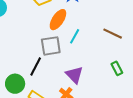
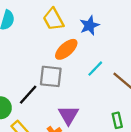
cyan line: (75, 36) -> (95, 69), moved

